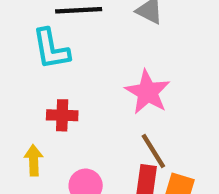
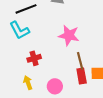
brown line: (153, 151) -> (80, 61), turned 36

